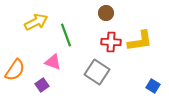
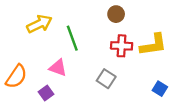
gray square: (97, 72) -> (106, 79), size x0.7
blue square: (153, 86) -> (160, 89), moved

